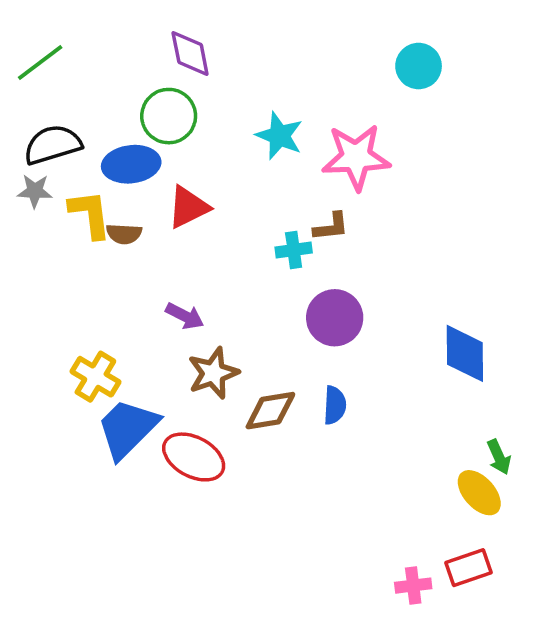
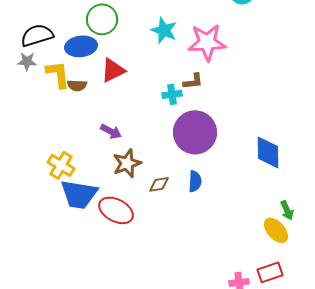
purple circle: (335, 318) -> (195, 132), size x1.4
brown diamond: (270, 411) -> (159, 184), size x0.7
blue trapezoid: (128, 428) -> (79, 194), turned -126

